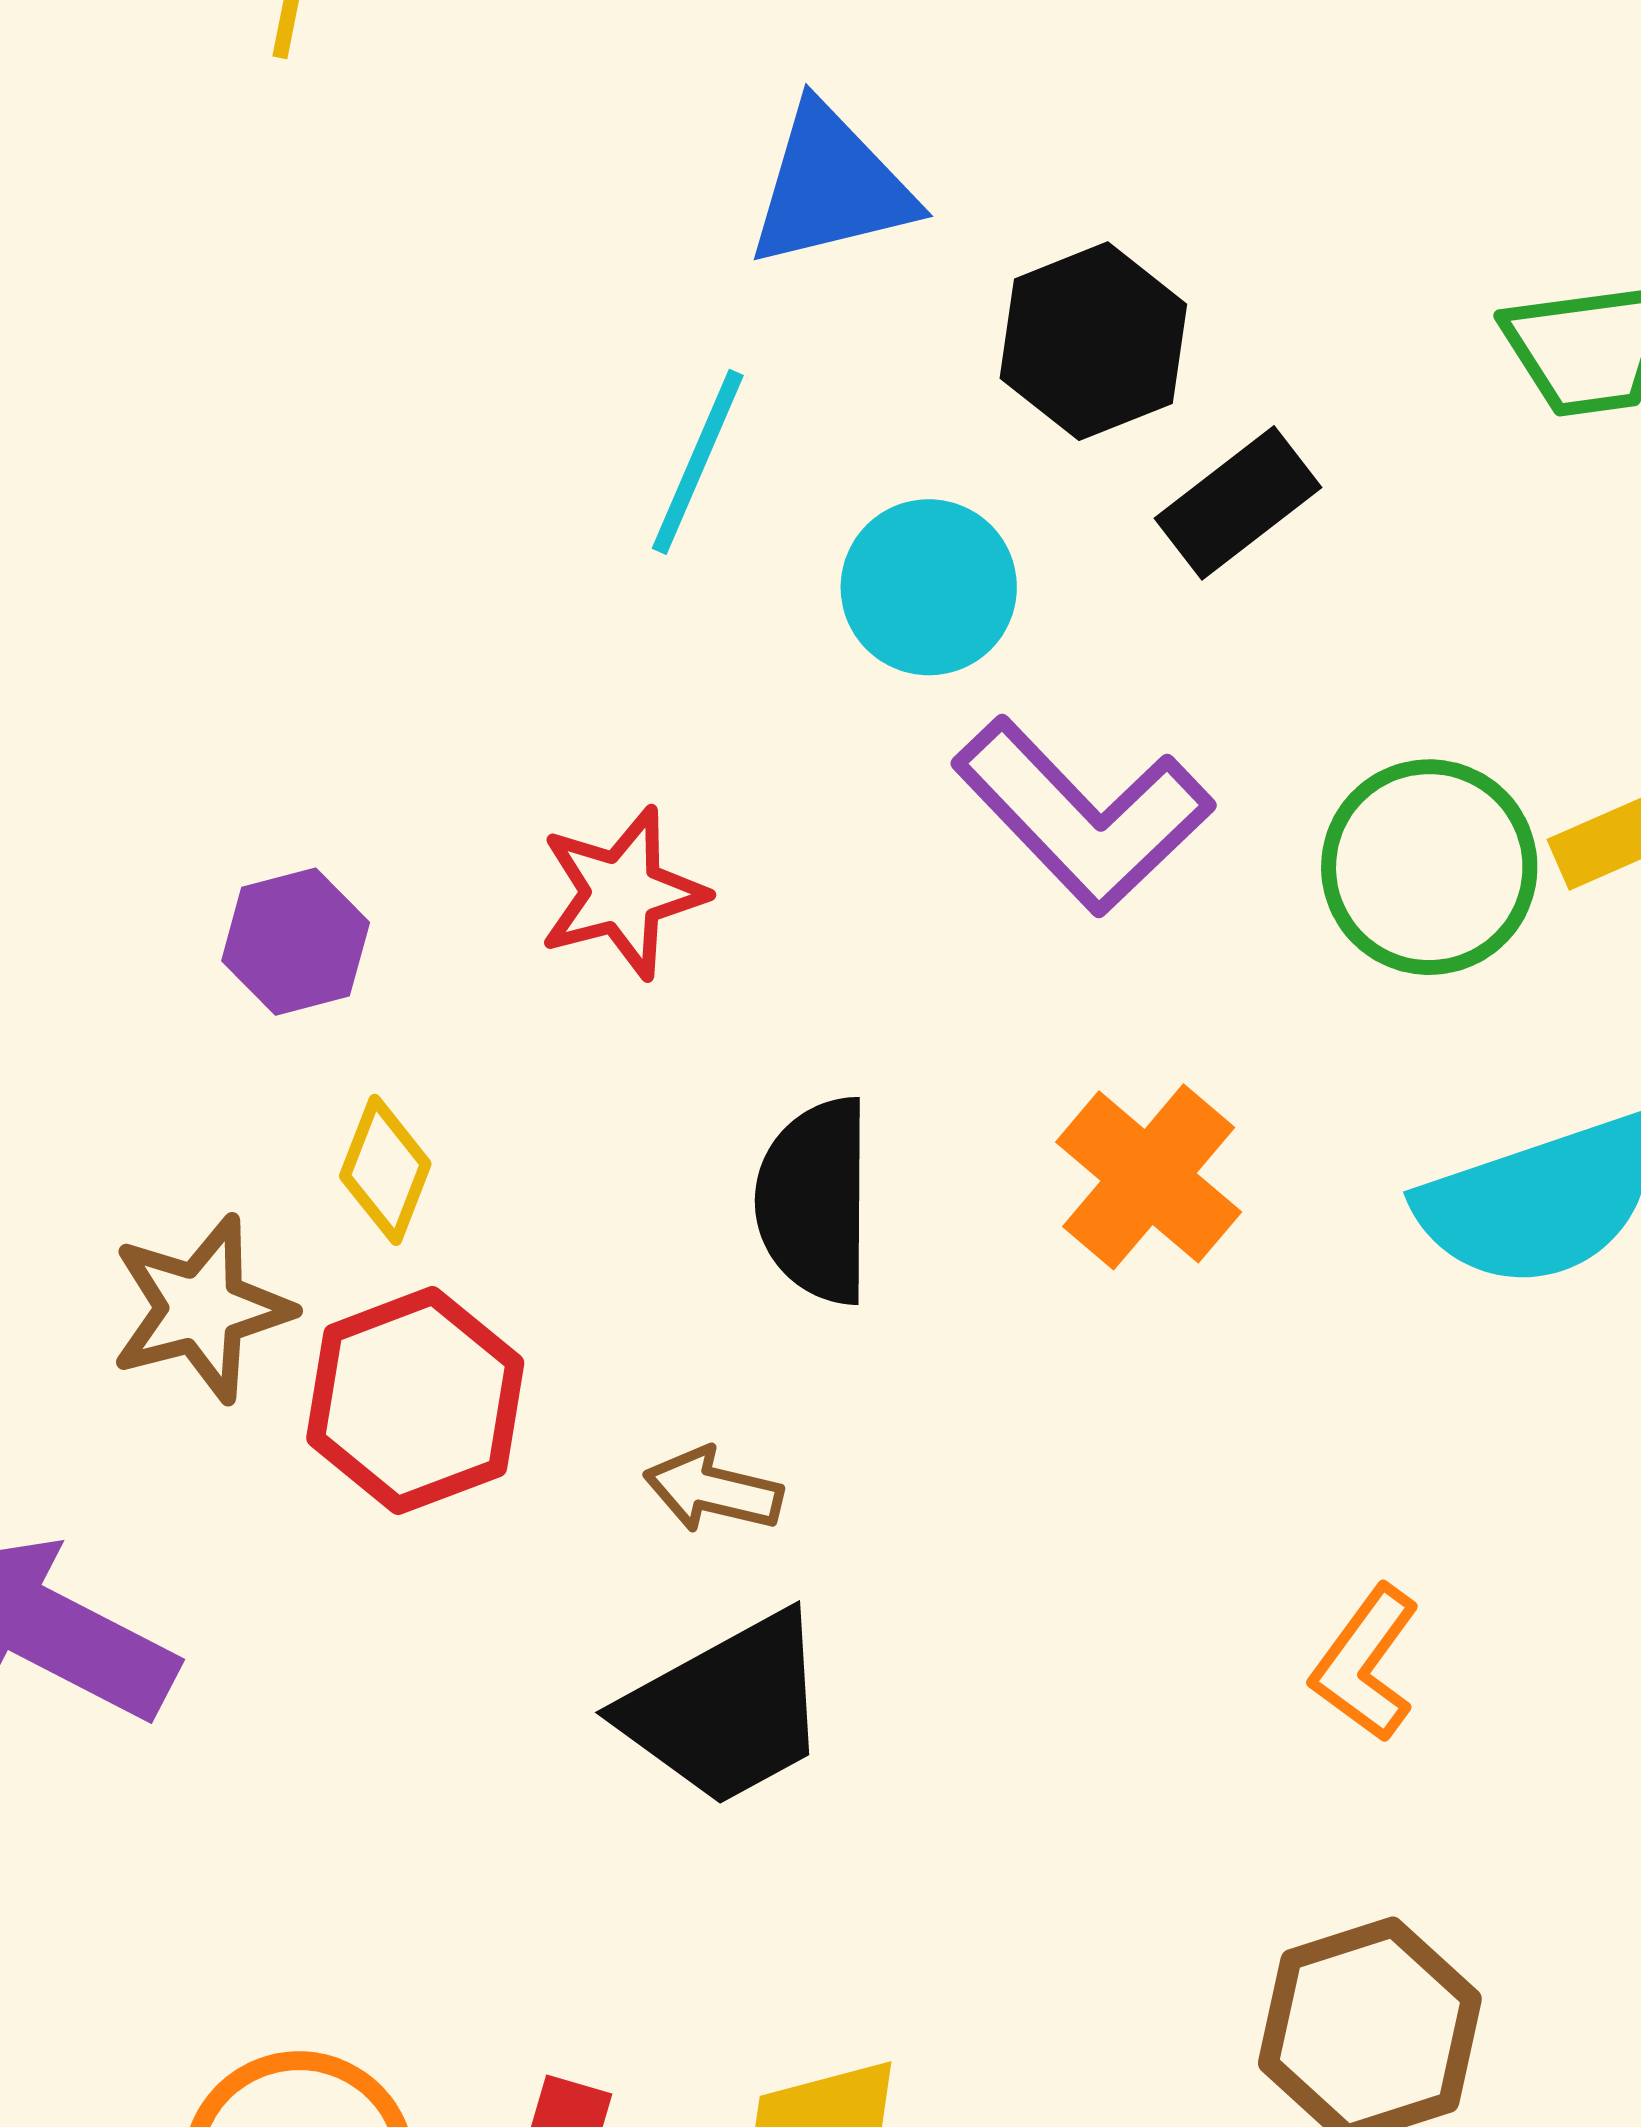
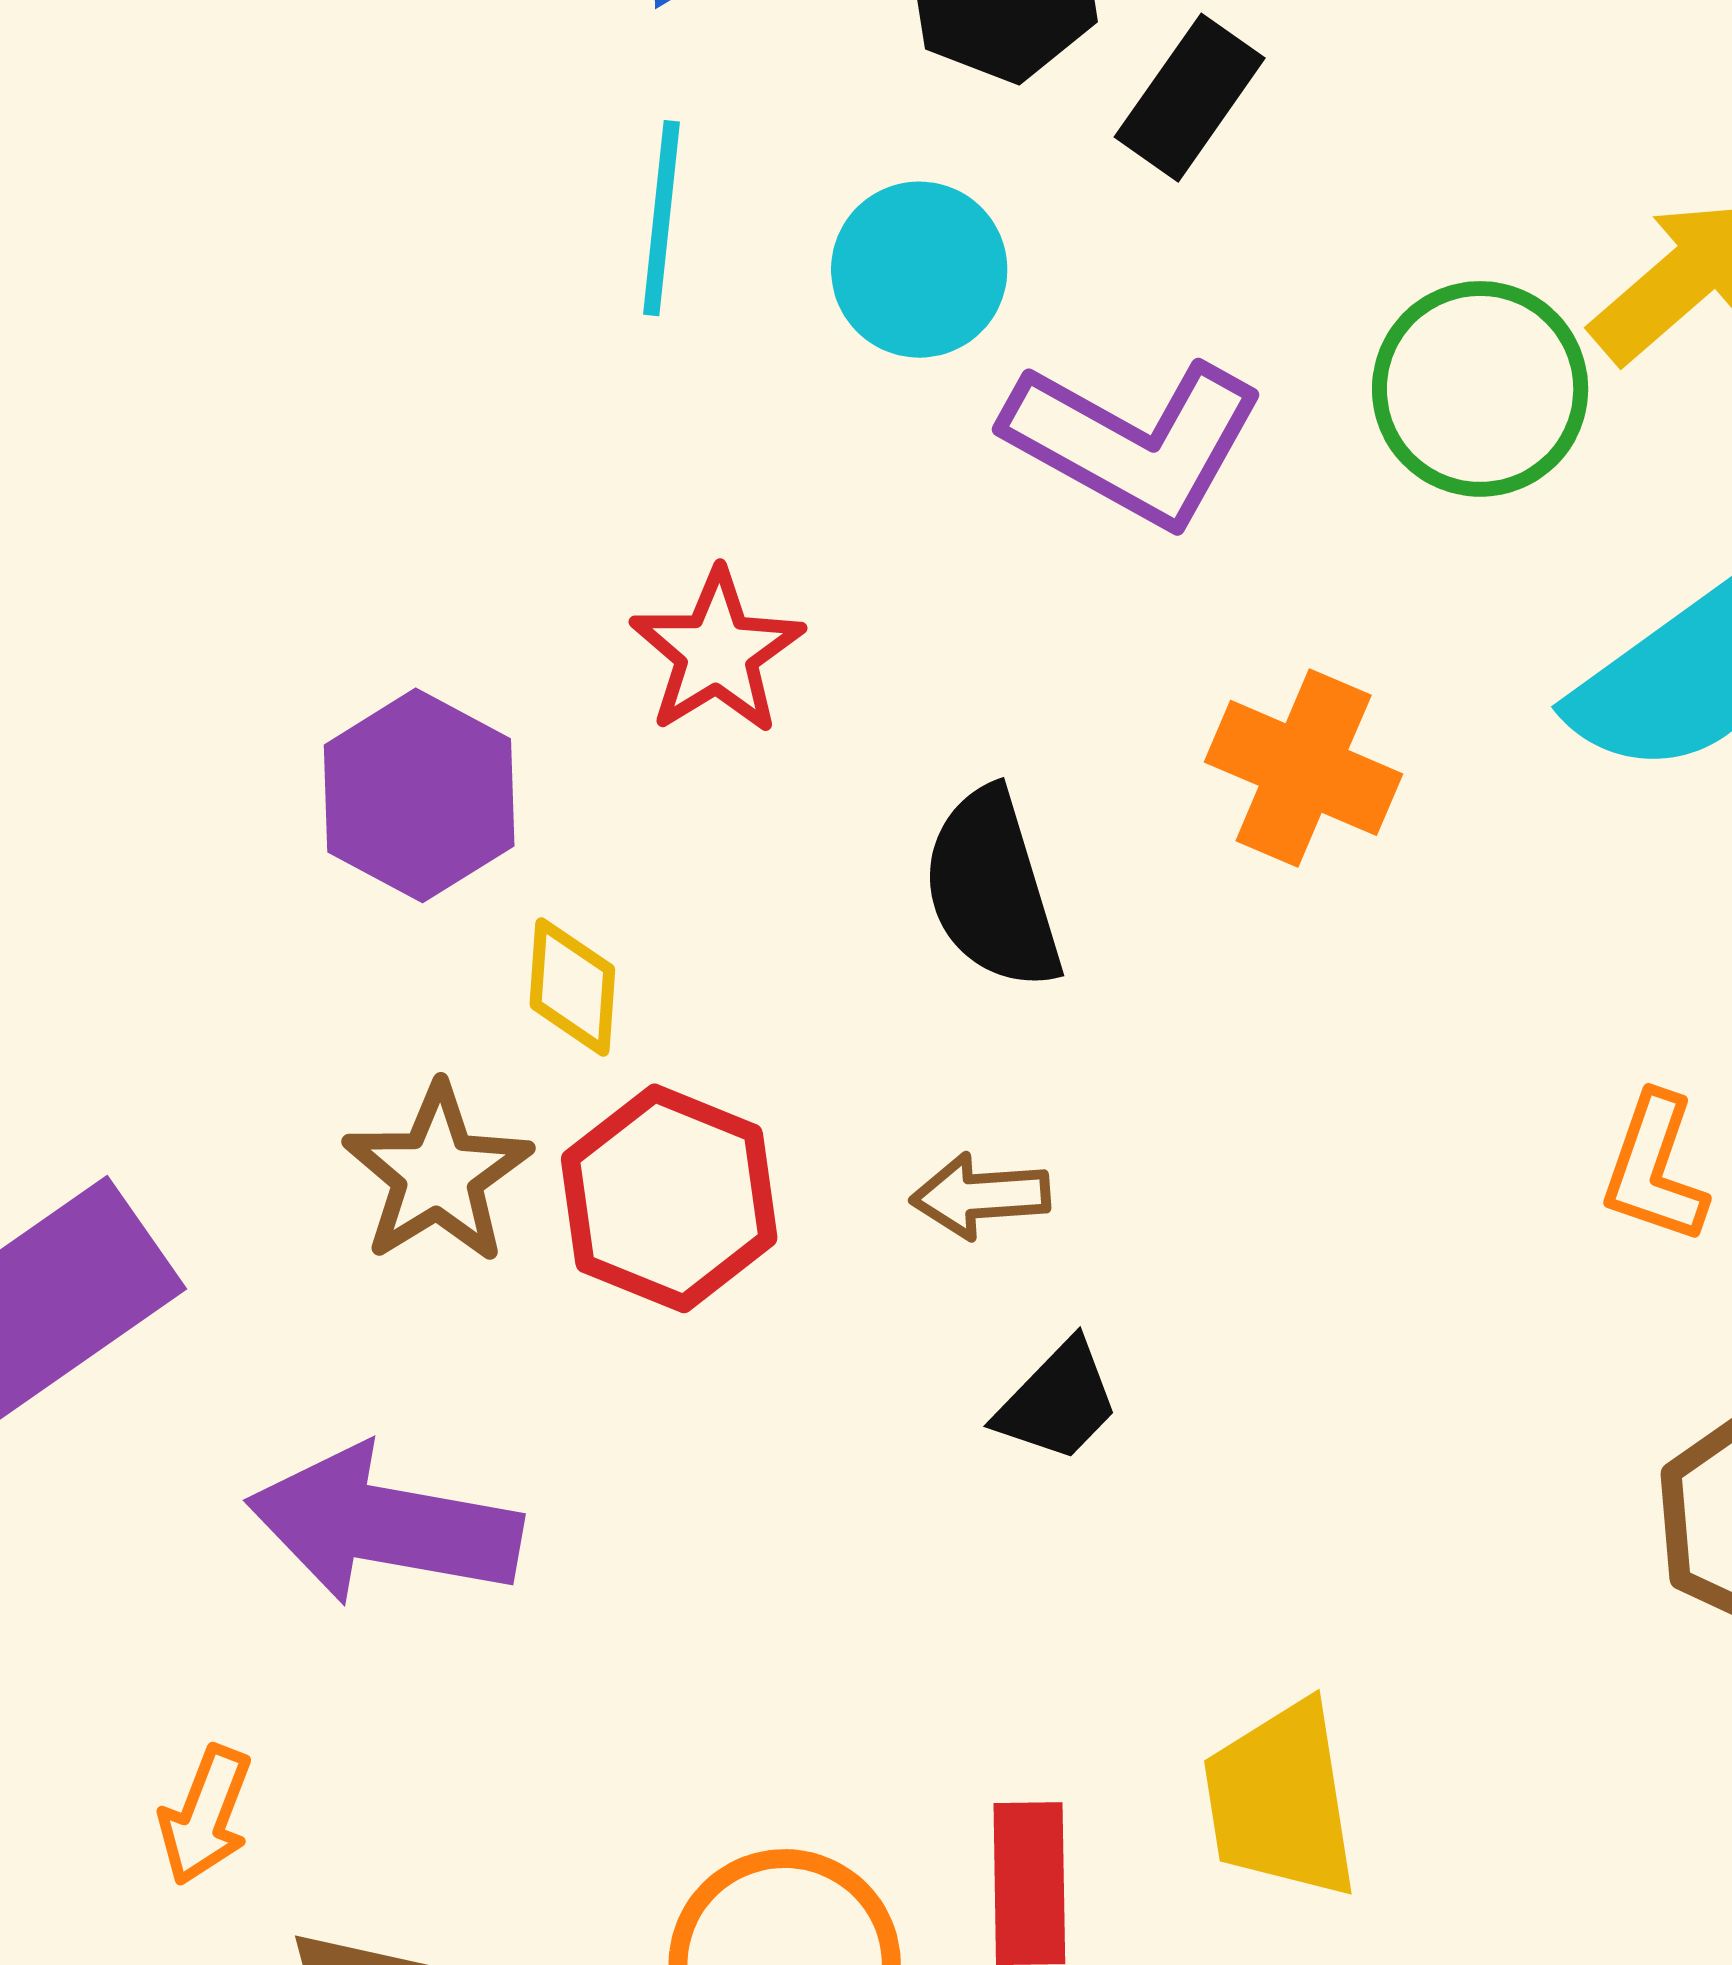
purple hexagon: (296, 942) -> (419, 795), size x1.4
black trapezoid: (726, 1710) -> (1058, 1402), size x0.6

